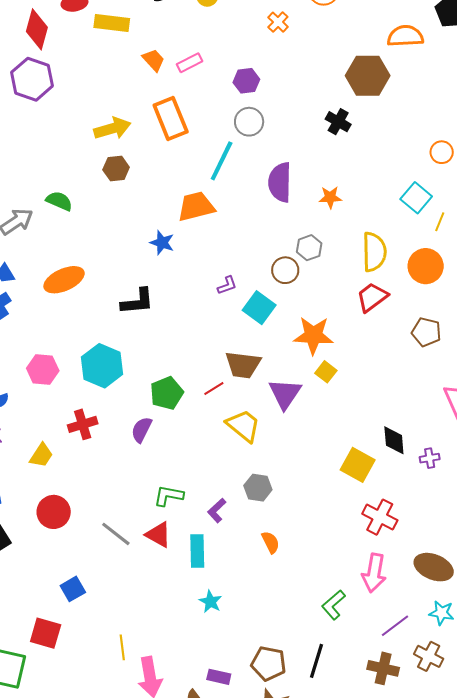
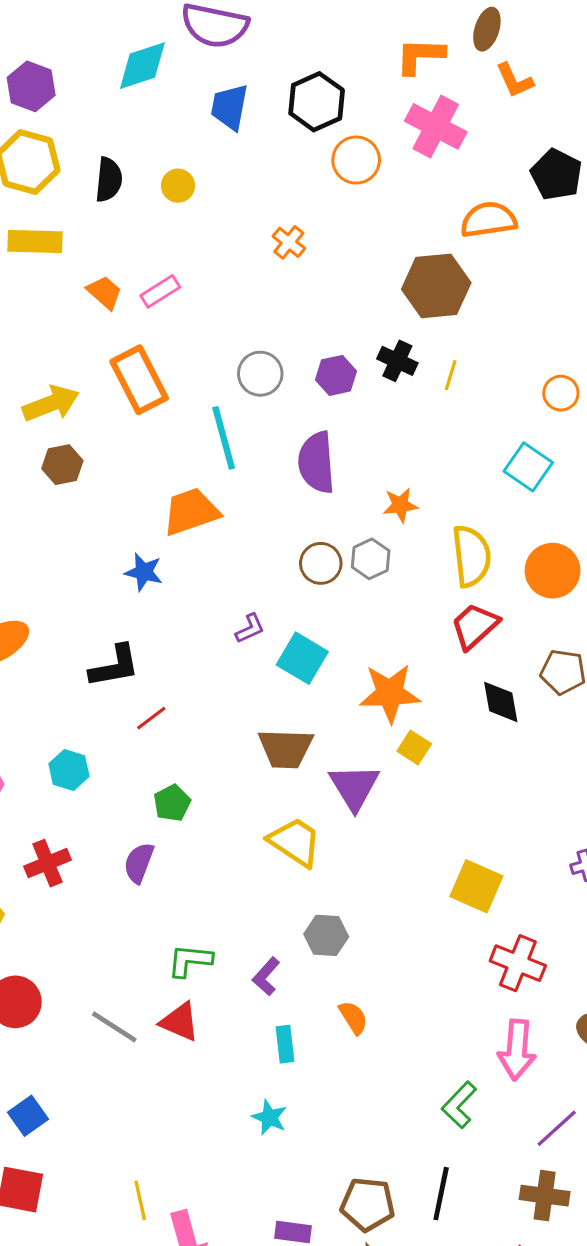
orange cross: (278, 22) -> (289, 242), moved
purple hexagon: (246, 81) -> (336, 375), moved
cyan line: (222, 161) -> (224, 438), turned -36
orange star: (330, 197) -> (400, 505), moved
yellow line: (440, 222) -> (451, 375), moved
brown circle: (285, 270) -> (321, 563), moved
cyan hexagon: (102, 366) -> (69, 770), size x0.6
red line: (214, 389) -> (151, 718), moved
green pentagon: (167, 393) -> (172, 803), size x0.7
black diamond: (394, 440) -> (501, 702), moved
cyan rectangle: (197, 551) -> (285, 1044), moved, size x0.7
blue square: (73, 589) -> (28, 1116), moved

